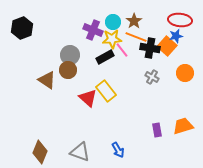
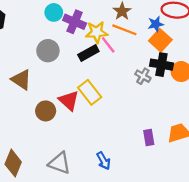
cyan circle: (113, 22) -> (54, 12), moved
blue star: (176, 36) -> (156, 24), moved
black cross: (150, 48) -> (161, 65), moved
brown circle: (68, 70) -> (46, 111), moved

